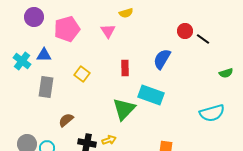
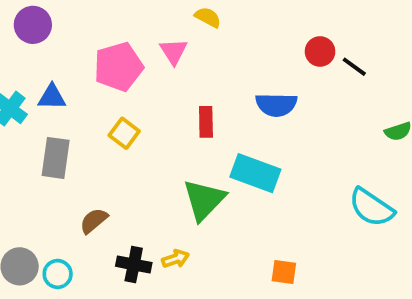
yellow semicircle: (126, 13) -> (208, 17), turned -136
pink pentagon: (67, 29) -> (118, 67), moved
blue semicircle: (162, 59) -> (276, 105), turned -120
cyan semicircle: (212, 113) -> (371, 207), turned 50

